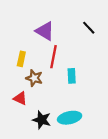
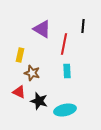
black line: (89, 28) -> (83, 26), turned 48
red line: (53, 57) -> (64, 44), moved
black star: (42, 120) -> (39, 101), moved

